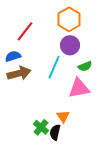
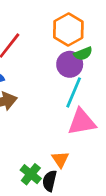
green semicircle: (85, 66) -> (83, 54), moved
cyan line: (54, 67) -> (74, 92), moved

